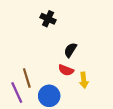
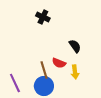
black semicircle: (70, 50) -> (75, 46), moved, turned 112
brown line: (27, 78) -> (44, 70), moved

